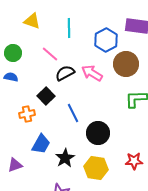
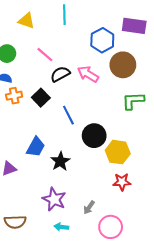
cyan line: (69, 28) -> (64, 15), moved
orange cross: (27, 114) -> (14, 96), moved
red star: (134, 161) -> (122, 182), moved
yellow hexagon: (96, 168) -> (118, 152), moved

